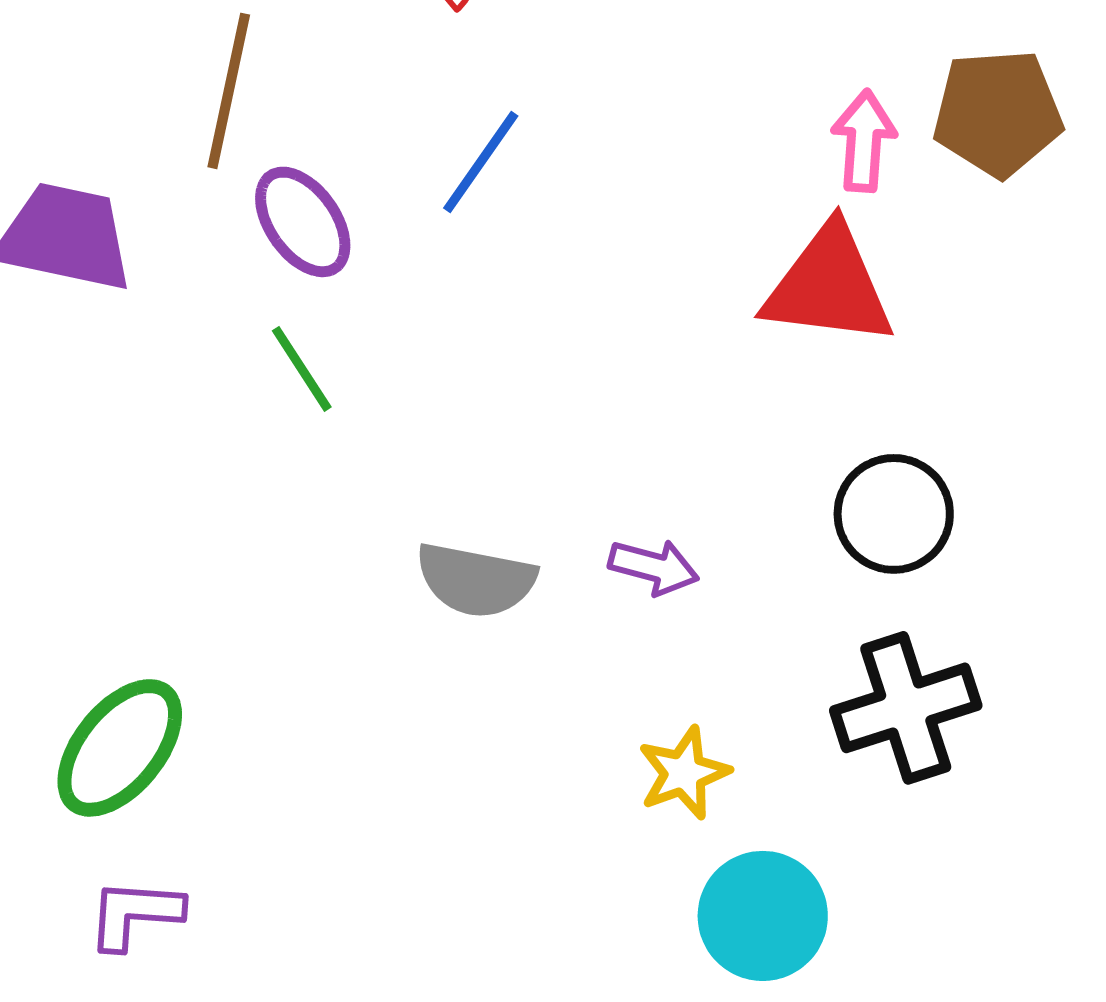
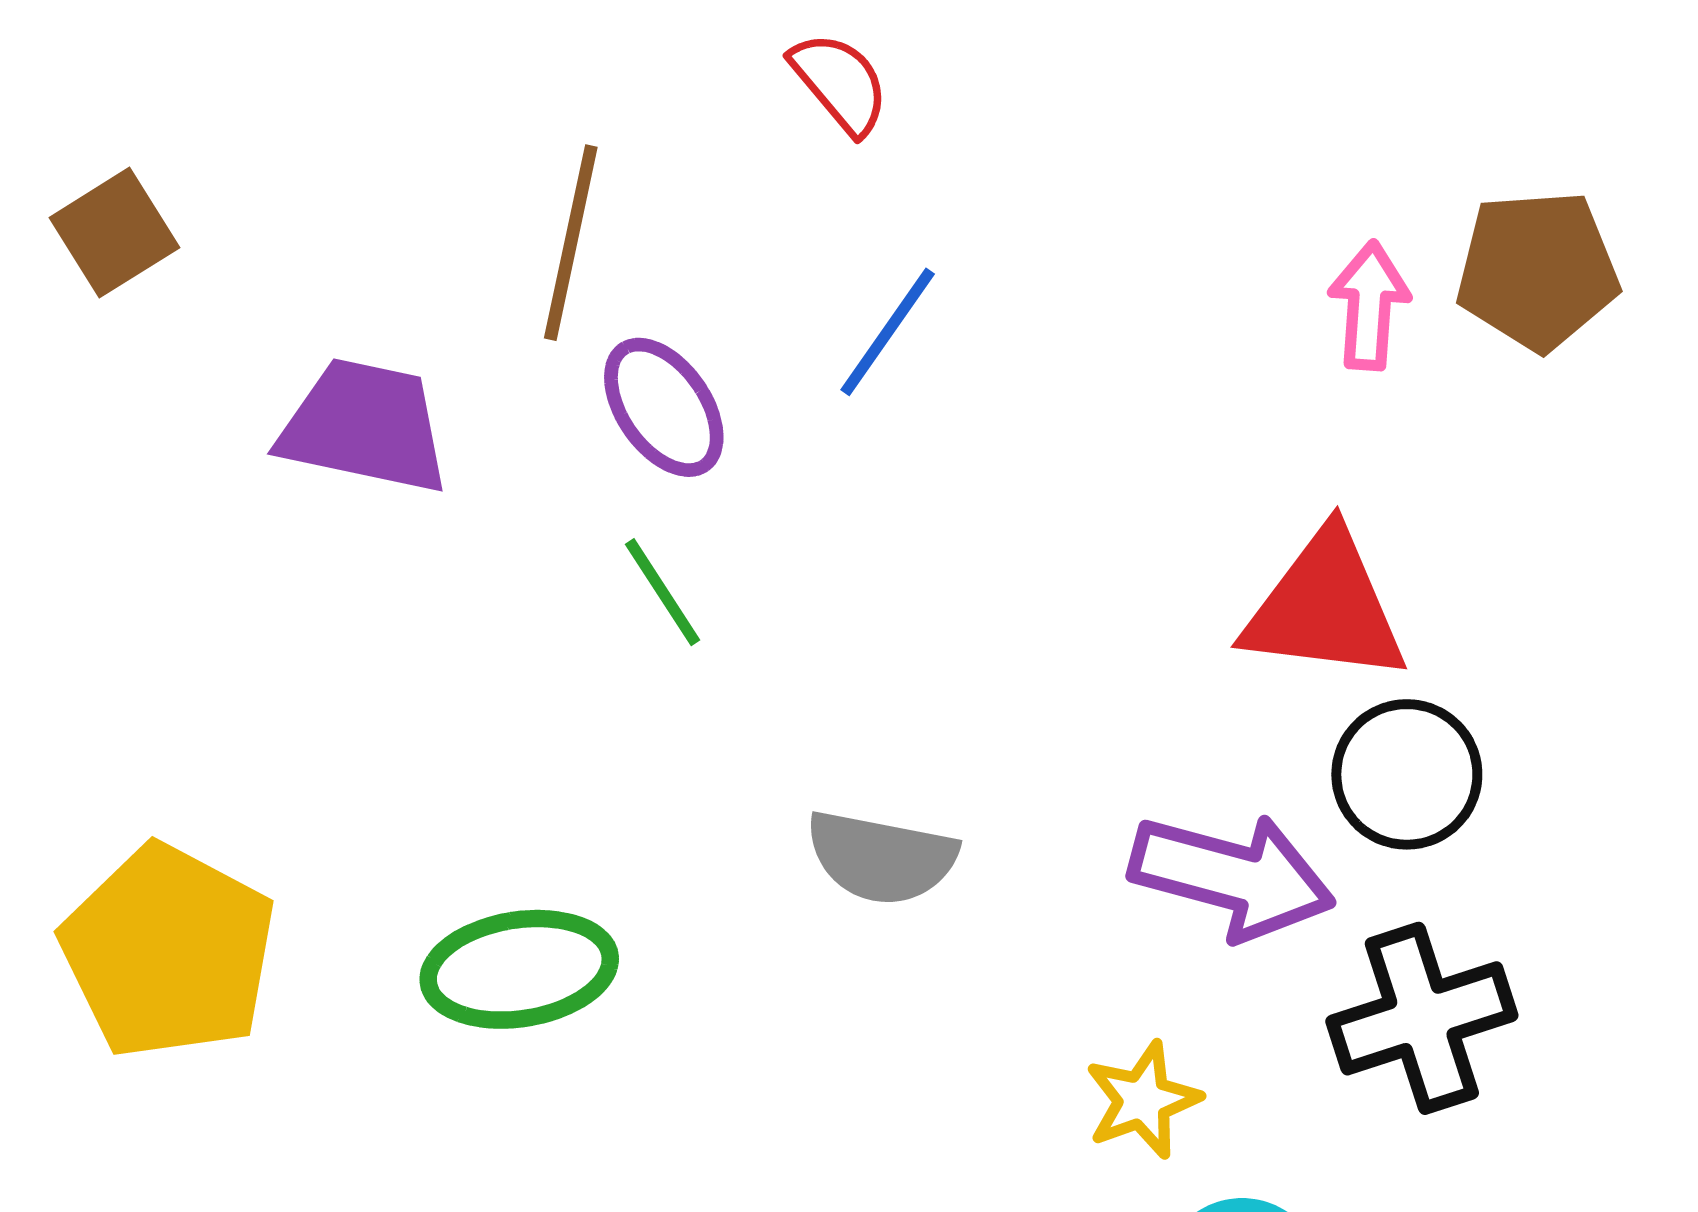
red triangle: (829, 286) -> (1325, 607), moved
purple arrow: (654, 567) -> (1232, 876), moved, size x1.8
green ellipse: (120, 748) -> (519, 969), moved, turned 42

